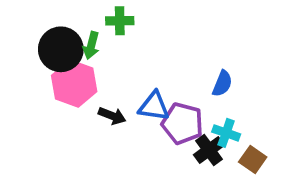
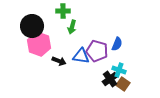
green arrow: (91, 46) -> (72, 27), moved
purple pentagon: (182, 123) -> (97, 51), moved
brown square: (253, 160) -> (123, 84), moved

